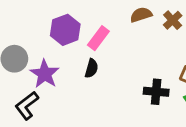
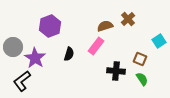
brown semicircle: (141, 15) -> (105, 26), moved
pink rectangle: (98, 38) -> (96, 46), moved

